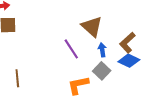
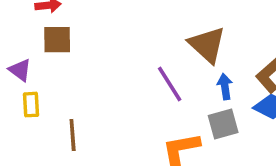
gray square: (102, 71) -> (223, 124), turned 30

